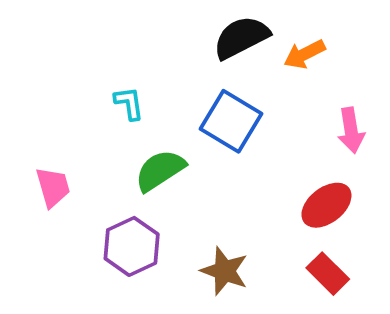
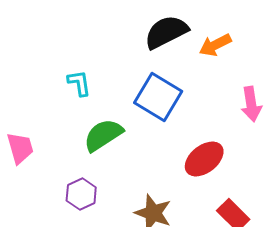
red ellipse: (326, 205) -> (204, 159), moved
purple hexagon: (132, 246) -> (81, 194), size x0.7

